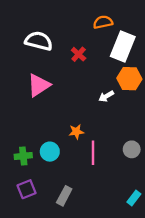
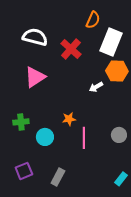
orange semicircle: (103, 22) -> (93, 20), turned 126
red cross: (79, 54) -> (71, 49), size x1.5
green cross: (23, 156) -> (21, 122), moved

